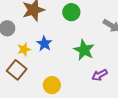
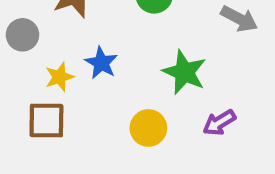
brown square: (17, 70) -> (46, 120), turned -36
yellow circle: (52, 85) -> (148, 128), moved

